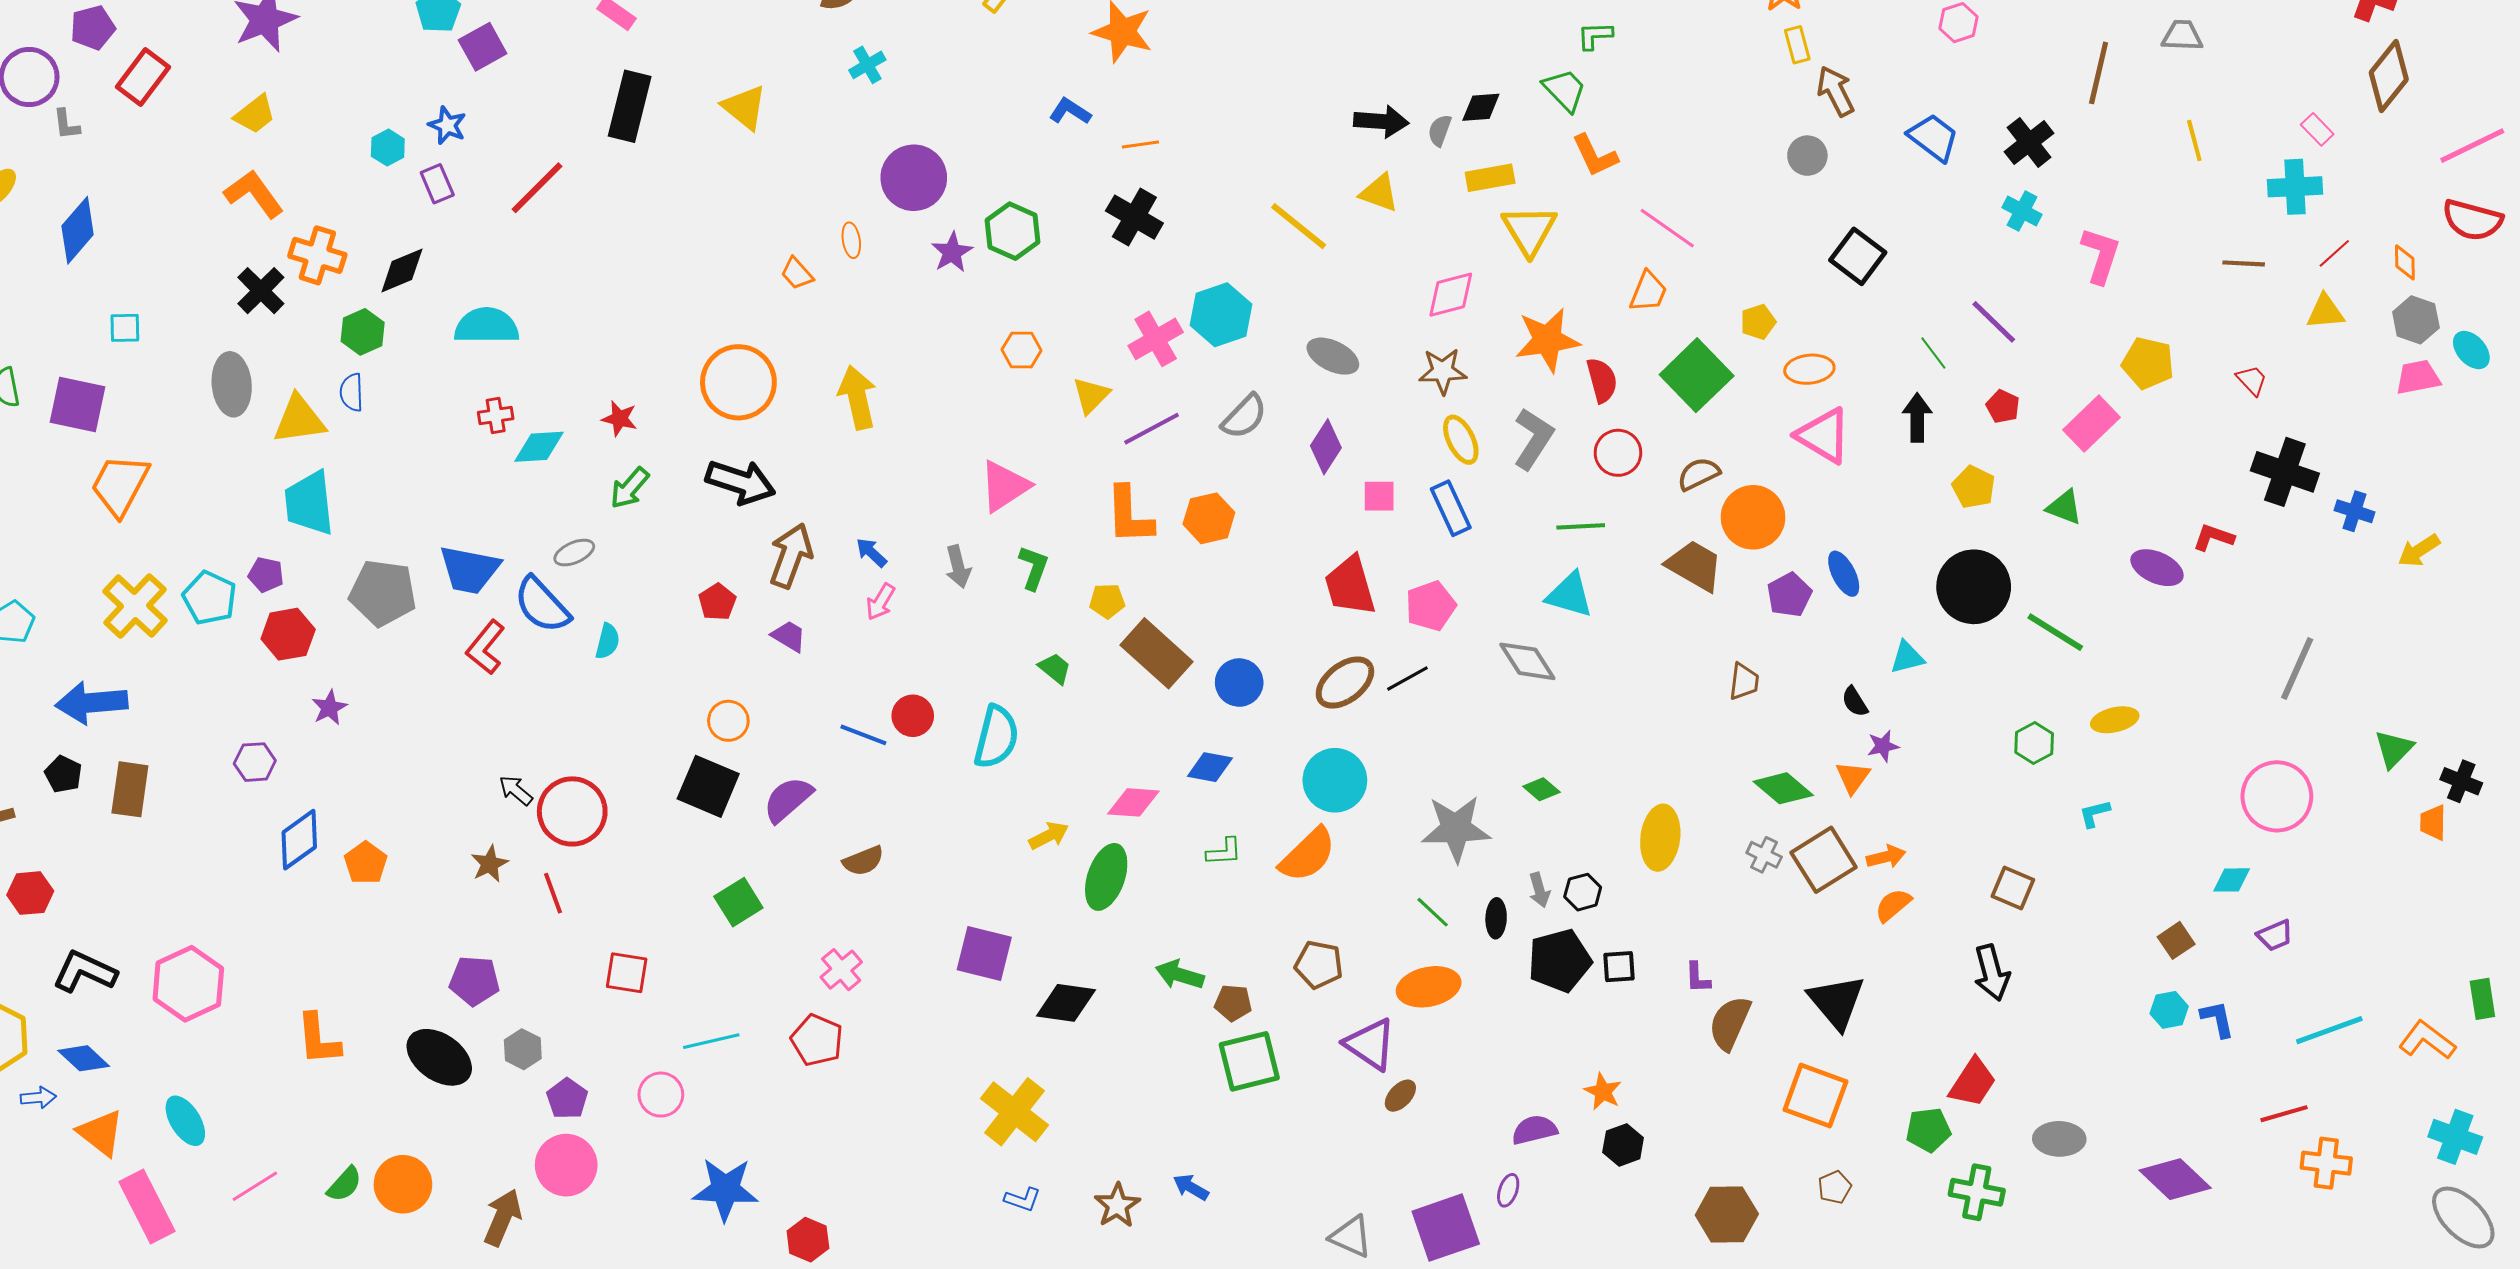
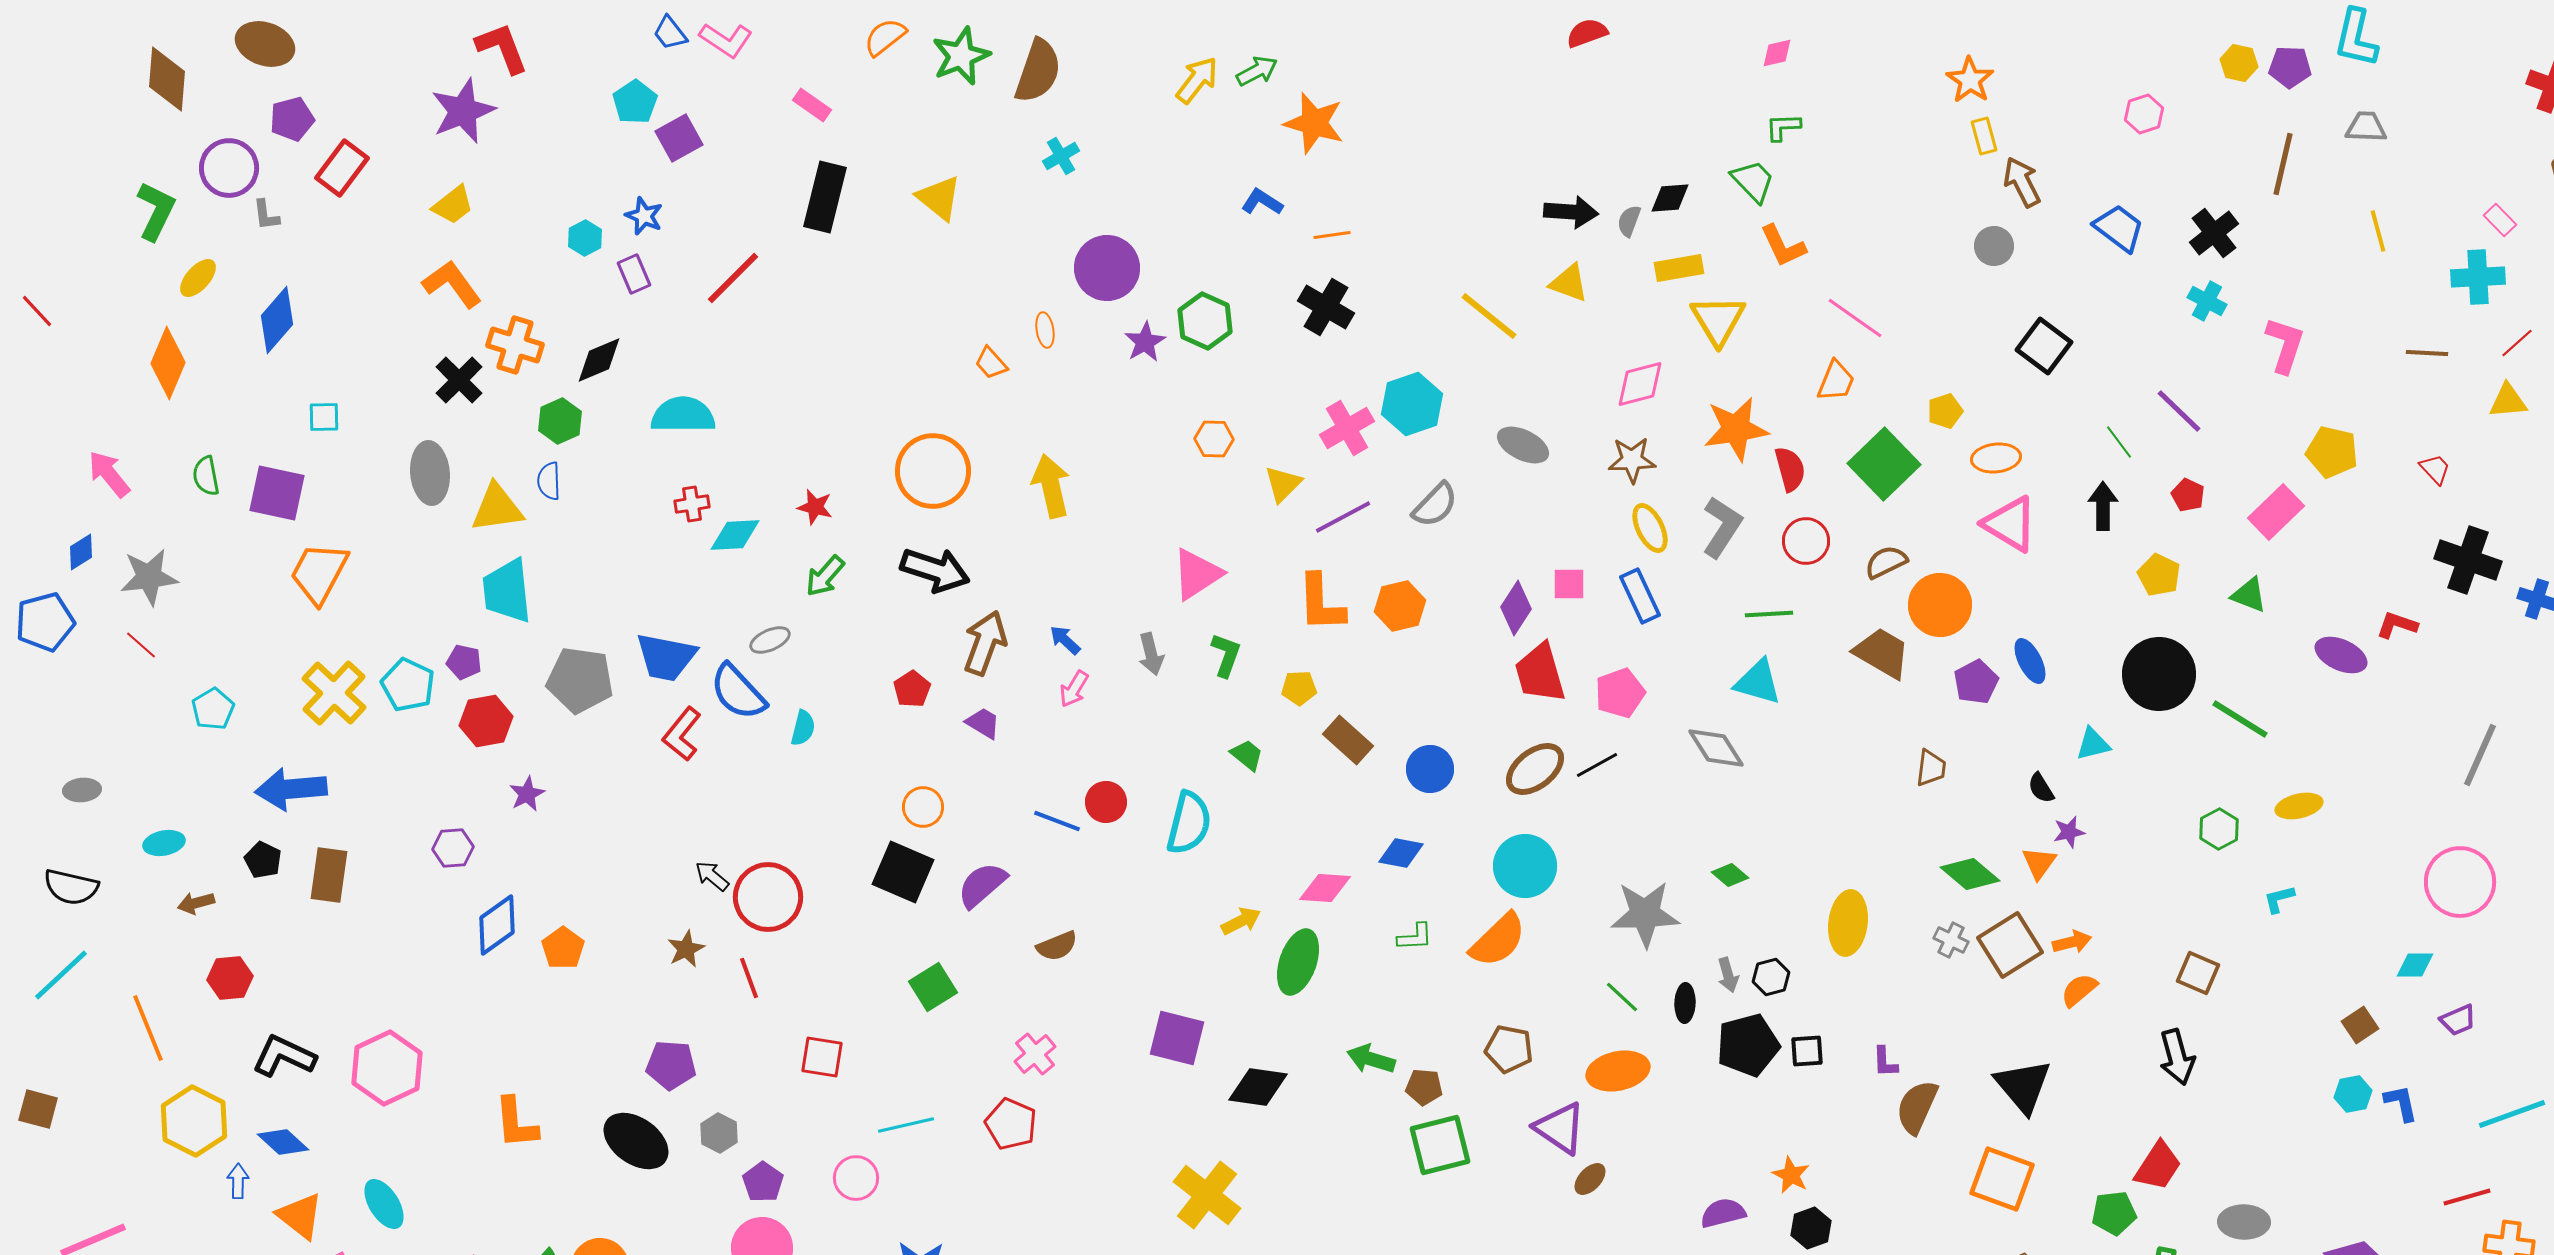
purple diamond: (1326, 447) -> (1516, 608), moved
brown rectangle: (1157, 653) -> (1348, 740), size x0.7
blue arrow: (38, 1098) -> (238, 1181), turned -84

